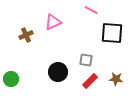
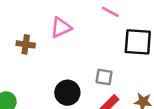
brown cross: (26, 35) -> (26, 44), turned 32

